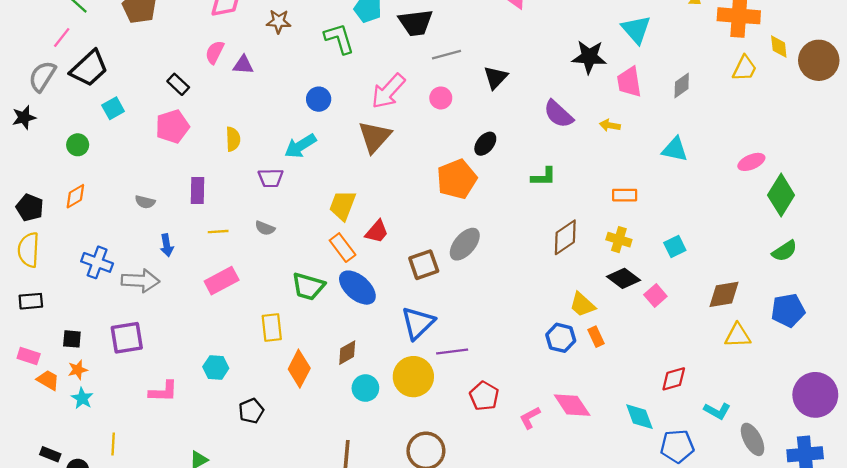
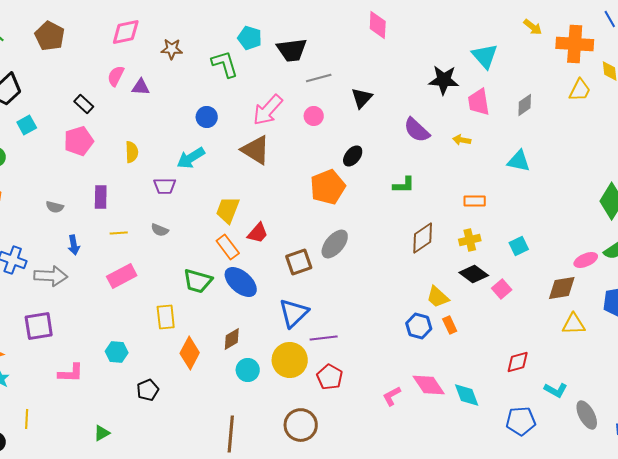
brown triangle: (375, 137) -> (256, 150), turned -40
pink ellipse: (751, 162) -> (586, 260), moved
yellow cross: (619, 240) -> (470, 240), turned -30
red pentagon: (484, 396) -> (330, 377), moved
cyan diamond: (639, 417) -> (467, 395), moved

